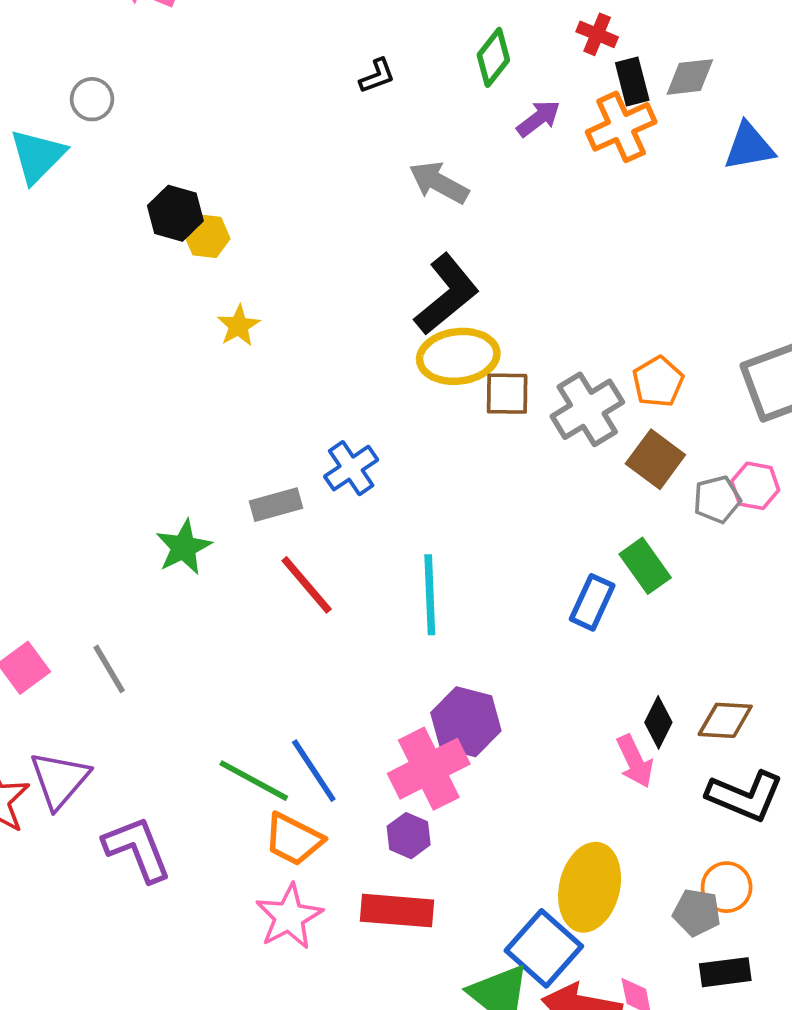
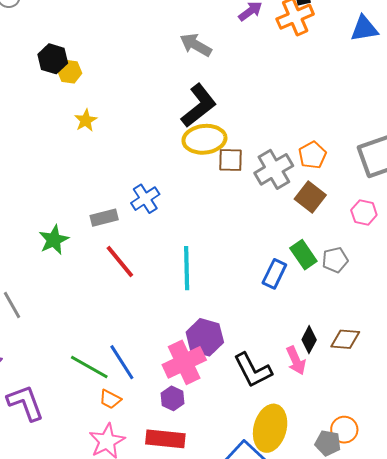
gray pentagon: (717, 499) -> (335, 260), moved
black L-shape: (745, 796) -> (253, 370), moved, turned 39
orange trapezoid: (293, 839) -> (110, 399), size x0.7

